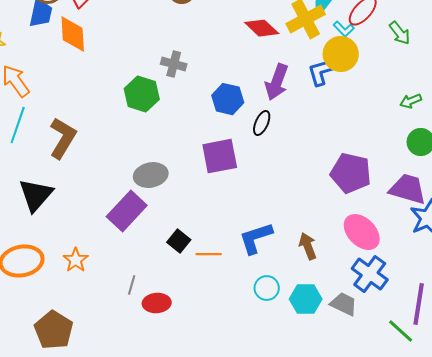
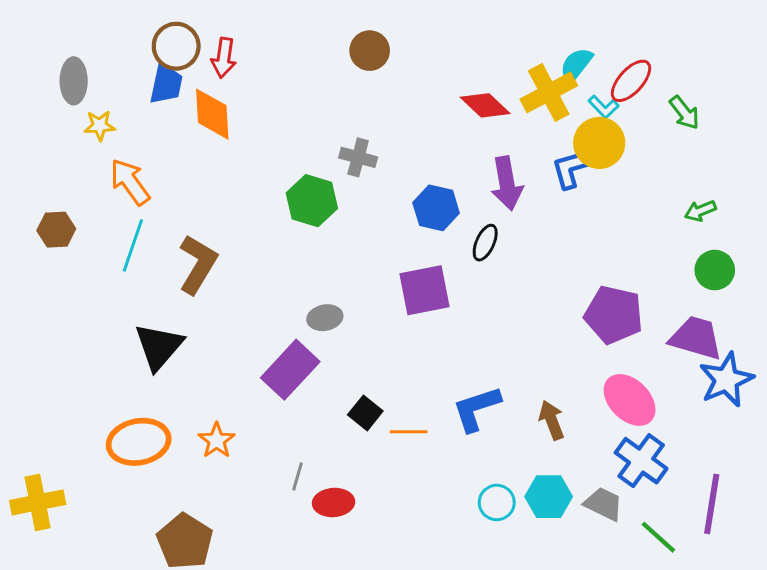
purple arrow: (277, 82) -> (507, 183), turned -30
gray ellipse: (151, 175) -> (325, 318), size x0.7
cyan circle: (267, 288) -> (497, 502), moved
green line: (401, 331) -> (658, 537), moved

